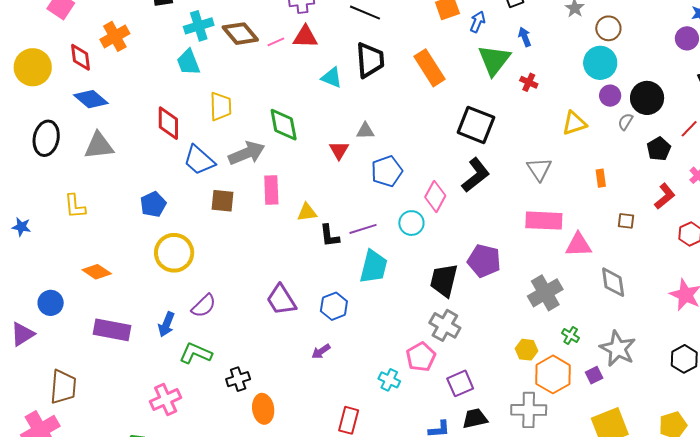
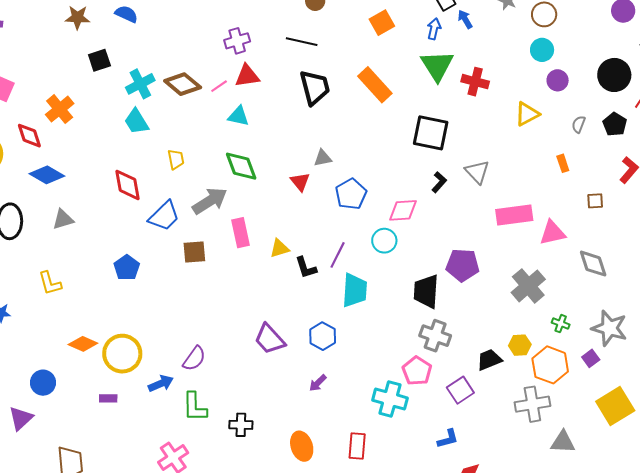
blue arrow: (478, 22) -> (434, 29), moved
blue arrow: (525, 37) -> (465, 19), moved
cyan circle: (600, 63) -> (542, 50), size x0.7
cyan triangle: (332, 78) -> (239, 116), moved
red cross: (529, 82) -> (475, 82), size x1.5
black circle: (647, 98) -> (614, 75), moved
yellow trapezoid: (221, 106) -> (176, 159), size x0.7
gray semicircle: (625, 122) -> (579, 124), moved
gray triangle: (99, 146) -> (63, 219), size x0.7
blue trapezoid: (199, 160) -> (164, 216), turned -76
gray triangle: (539, 169) -> (477, 172), moved
black L-shape: (476, 175) -> (439, 182), size x0.6
pink diamond: (435, 196) -> (403, 210), turned 68
purple line: (363, 229) -> (338, 255), turned -36
yellow circle: (174, 253) -> (122, 354), moved
blue arrow: (166, 324) -> (161, 383), turned -125
purple rectangle: (112, 330) -> (108, 398), size x0.5
green L-shape: (196, 353) -> (195, 407), turned -104
black cross: (238, 379) -> (241, 425), turned 30
cyan cross: (389, 380) -> (390, 399), size x1.6
orange ellipse: (263, 409) -> (302, 446), moved
black trapezoid: (475, 419) -> (489, 360), moved

